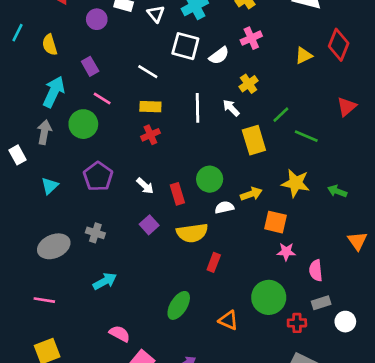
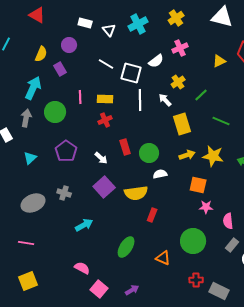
purple circle: (97, 19) -> (69, 45), moved
yellow semicircle: (50, 45) -> (41, 54), moved, turned -140
white square: (185, 46) -> (131, 73), moved
white line: (148, 72) -> (106, 64), moved
pink line: (102, 99) -> (80, 97), moved, turned 56
green line: (281, 115) -> (201, 95), moved
red rectangle: (177, 194) -> (125, 147), moved
yellow arrow: (251, 194) -> (187, 155), moved
purple square: (149, 225) -> (104, 187), size x1.5
cyan arrow: (105, 281) -> (84, 225), moved
gray rectangle: (321, 303) -> (232, 245), turned -32
red cross: (297, 323) -> (196, 280), moved

